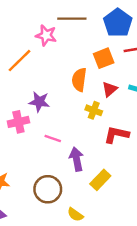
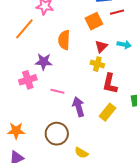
orange semicircle: (79, 80) -> (64, 40), moved
yellow cross: (94, 110) -> (97, 64), moved
red L-shape: (116, 135) -> (110, 84), turned -85
yellow rectangle: (100, 180) -> (107, 112), moved

